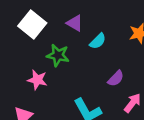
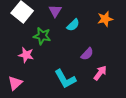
purple triangle: (75, 23) -> (55, 11), turned 32

